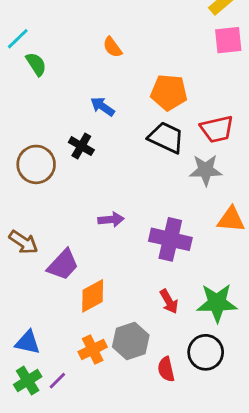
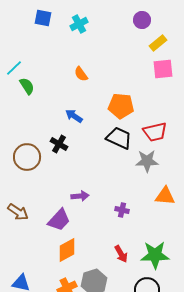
purple cross: (170, 239) -> (122, 210), size x0.5
purple trapezoid: (63, 265) -> (59, 220), moved

